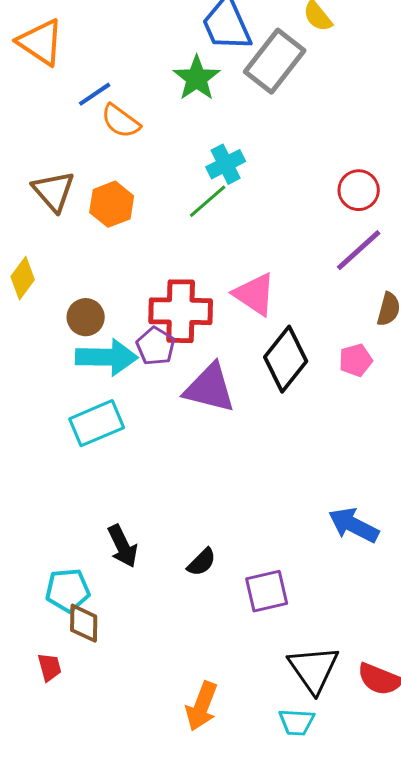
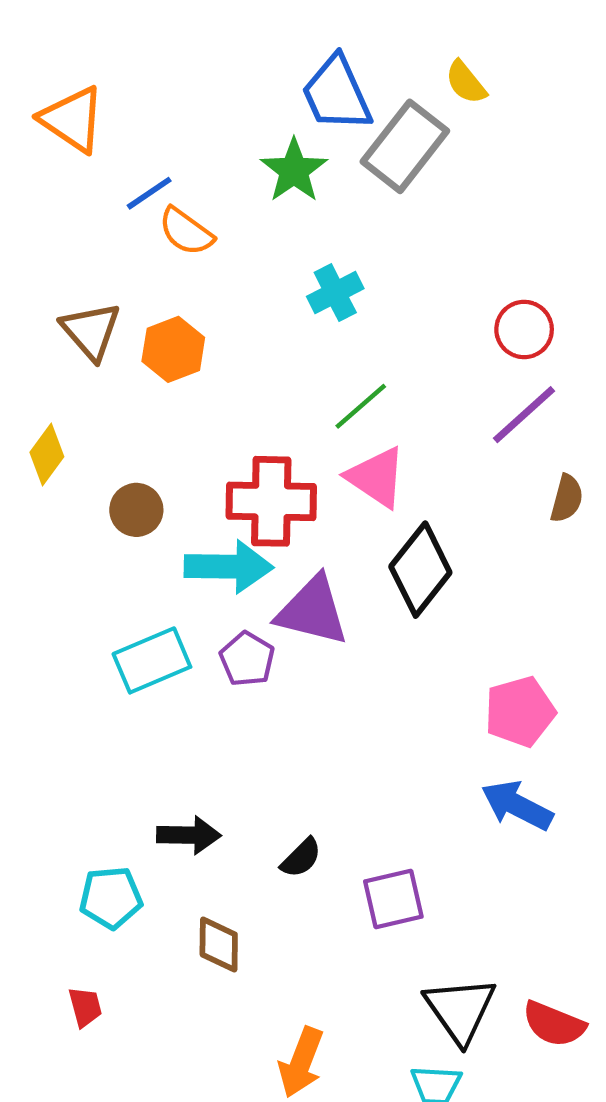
green line: (208, 201) -> (361, 406), moved
purple pentagon: (156, 346) -> (247, 659), moved
cyan arrow: (107, 357) -> (229, 567), moved
pink pentagon: (356, 360) -> (520, 712), moved, size x1.5
black arrow: (123, 546) -> (189, 835), turned -63
brown diamond: (84, 623) -> (219, 944), moved

